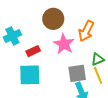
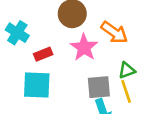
orange arrow: (86, 31) -> (114, 32), turned -85
cyan cross: (12, 36) -> (17, 33), turned -36

